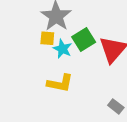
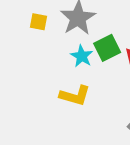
yellow square: (47, 38) -> (39, 22), moved

